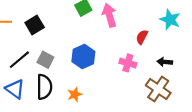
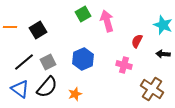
gray square: (45, 60) -> (48, 62), turned 35
black arrow: (165, 62) -> (163, 54), moved
black semicircle: (44, 87) -> (47, 87), turned 40

